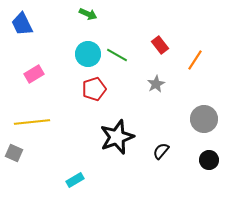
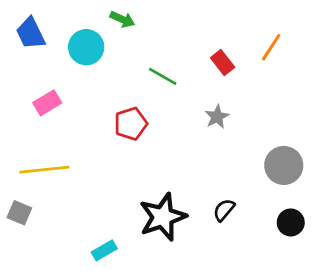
cyan circle: (88, 54) -> (86, 47), moved
orange line: (195, 60) -> (271, 47), moved
black star: (117, 137) -> (163, 217), moved

